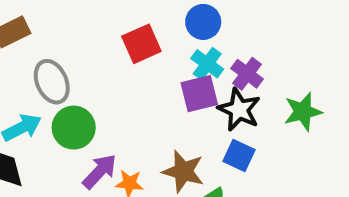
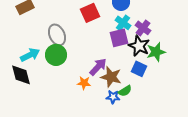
gray ellipse: (52, 82) -> (57, 35), moved
green star: (303, 112) -> (156, 52), moved
purple arrow: (100, 171) -> (98, 67), moved

